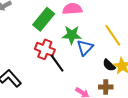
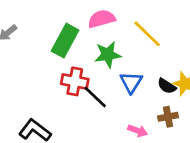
yellow line: (113, 35) -> (147, 34), moved
blue triangle: (85, 48) -> (131, 82), moved

